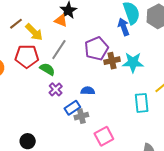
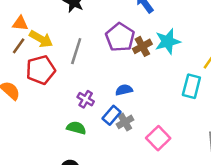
orange triangle: (61, 21) -> (20, 23), moved
brown line: (16, 24) -> (19, 46), moved
green semicircle: (47, 69) -> (76, 128), moved
cyan rectangle: (142, 103) -> (191, 86), turned 36

